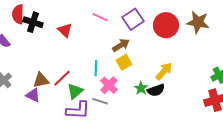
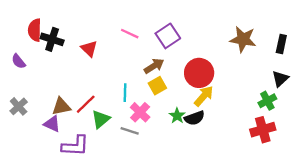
red circle: (166, 25) -> (199, 73), moved
purple L-shape: (78, 110) -> (75, 146), moved

